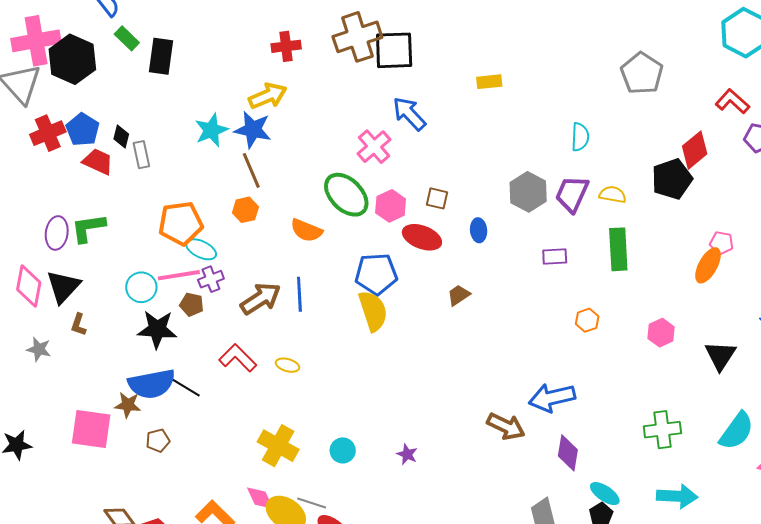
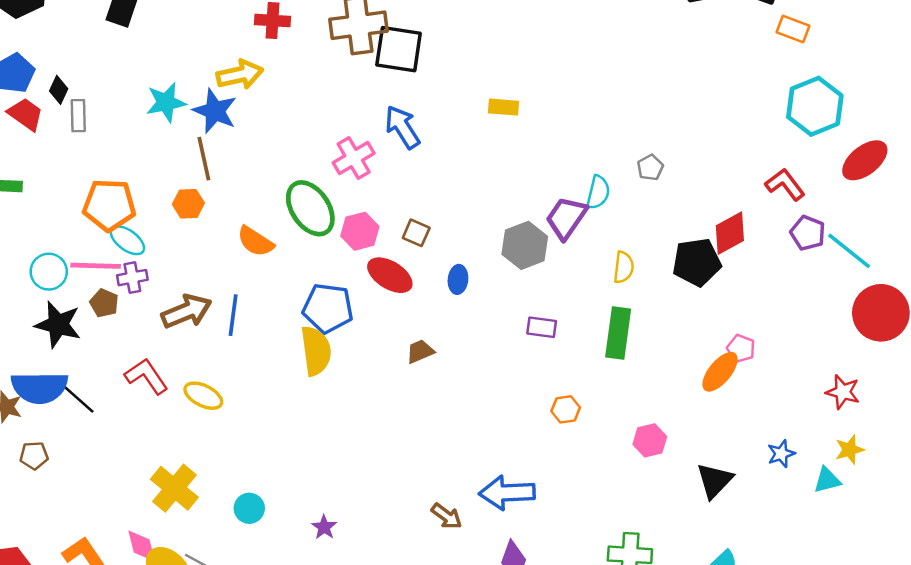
gray pentagon: (642, 73) -> (650, 167), moved, size x0.5
purple trapezoid: (572, 194) -> (566, 218), moved
yellow semicircle: (613, 195) -> (624, 267), turned 76
yellow ellipse: (287, 365) -> (203, 396), size x1.4
brown arrow: (506, 426) -> (447, 516), size x0.7

